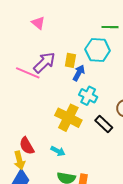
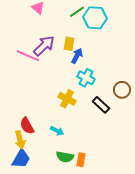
green line: (110, 27) -> (77, 12), moved, turned -35
cyan hexagon: (98, 50) -> (95, 18), moved
yellow cross: (68, 118) -> (67, 99), size x0.7

